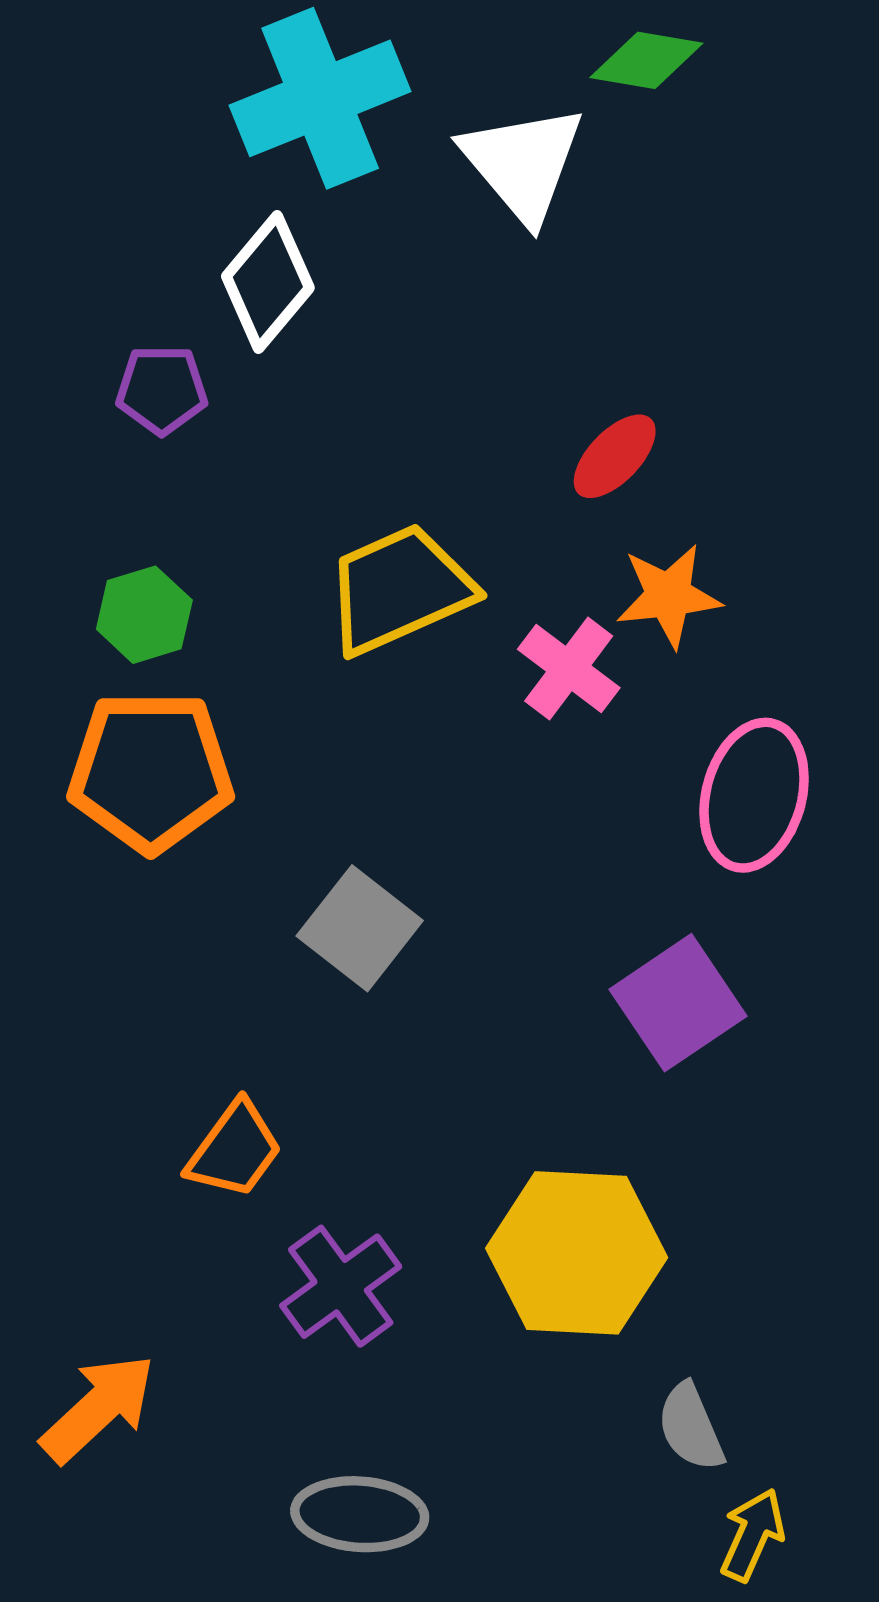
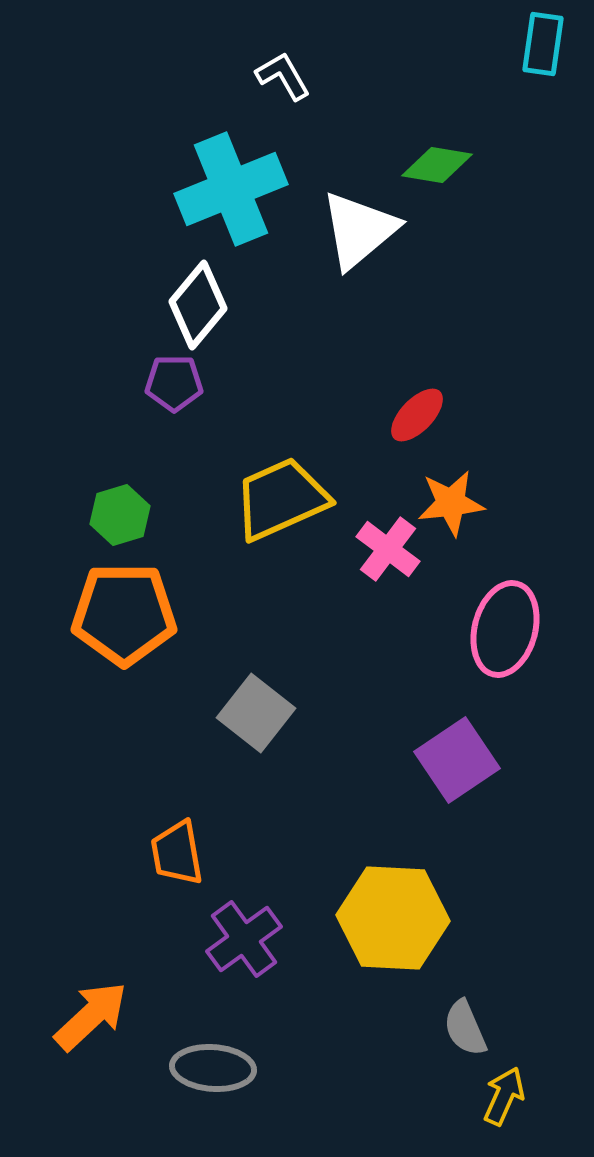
white triangle: (523, 163) -> (359, 230), turned 30
purple pentagon: (162, 390) -> (174, 383), moved
orange trapezoid: (235, 1150) -> (177, 853), turned 134
gray ellipse: (360, 1514) -> (213, 1068), moved

